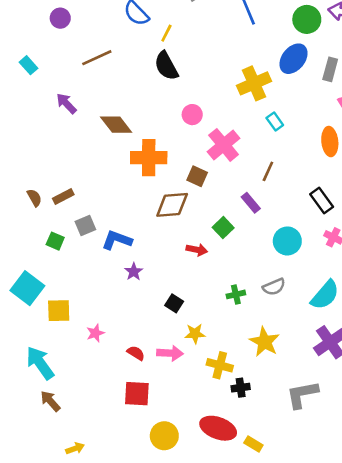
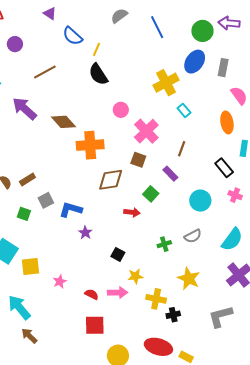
purple arrow: (66, 103) -> (24, 109), size x1.5
brown square: (197, 176) -> (138, 160), moved

